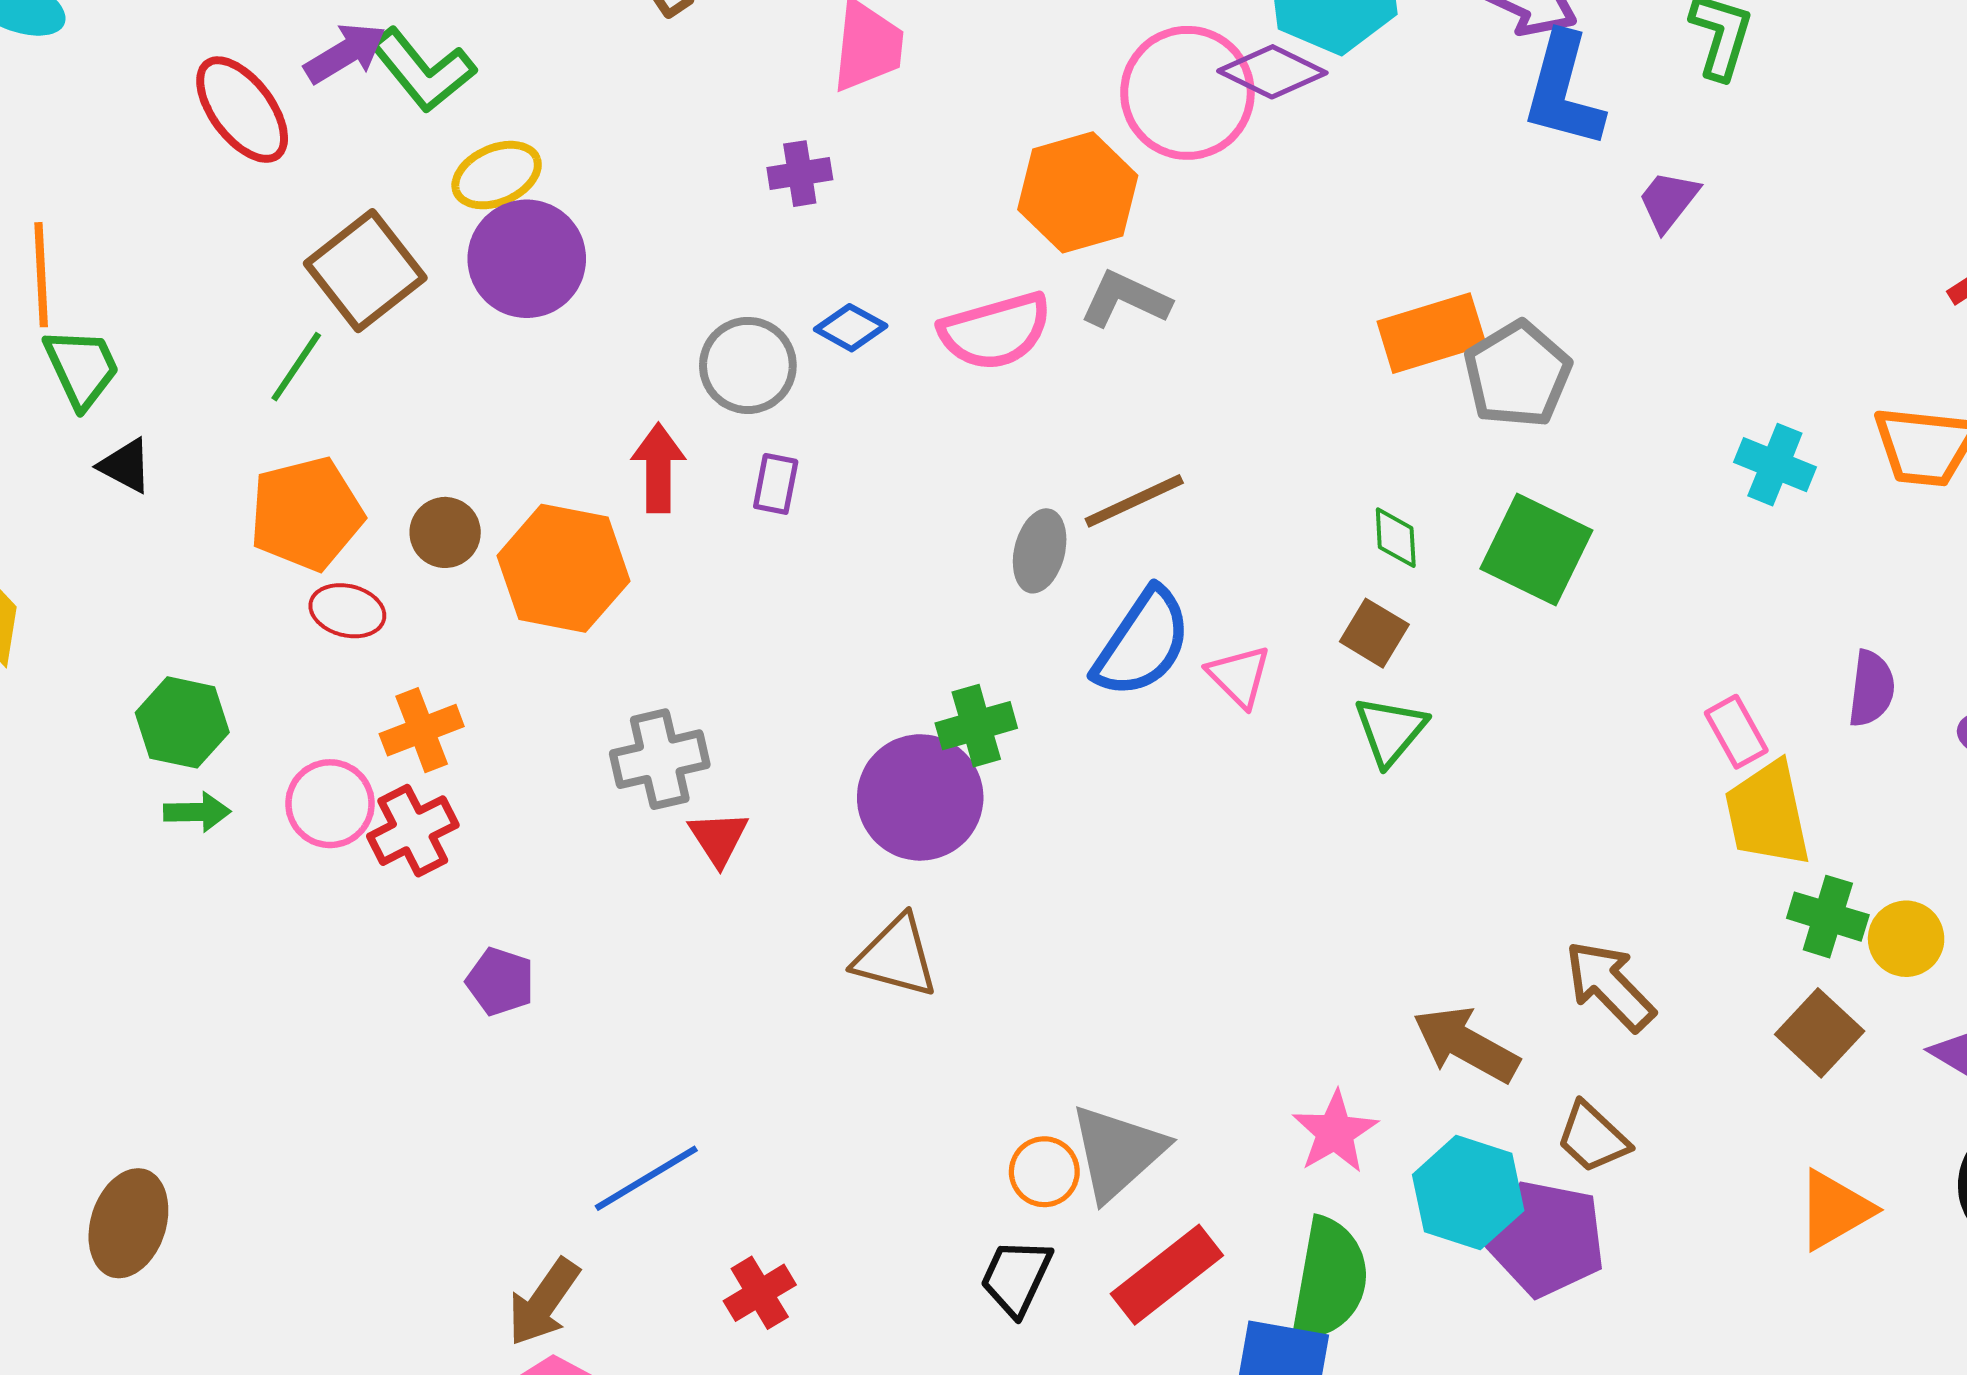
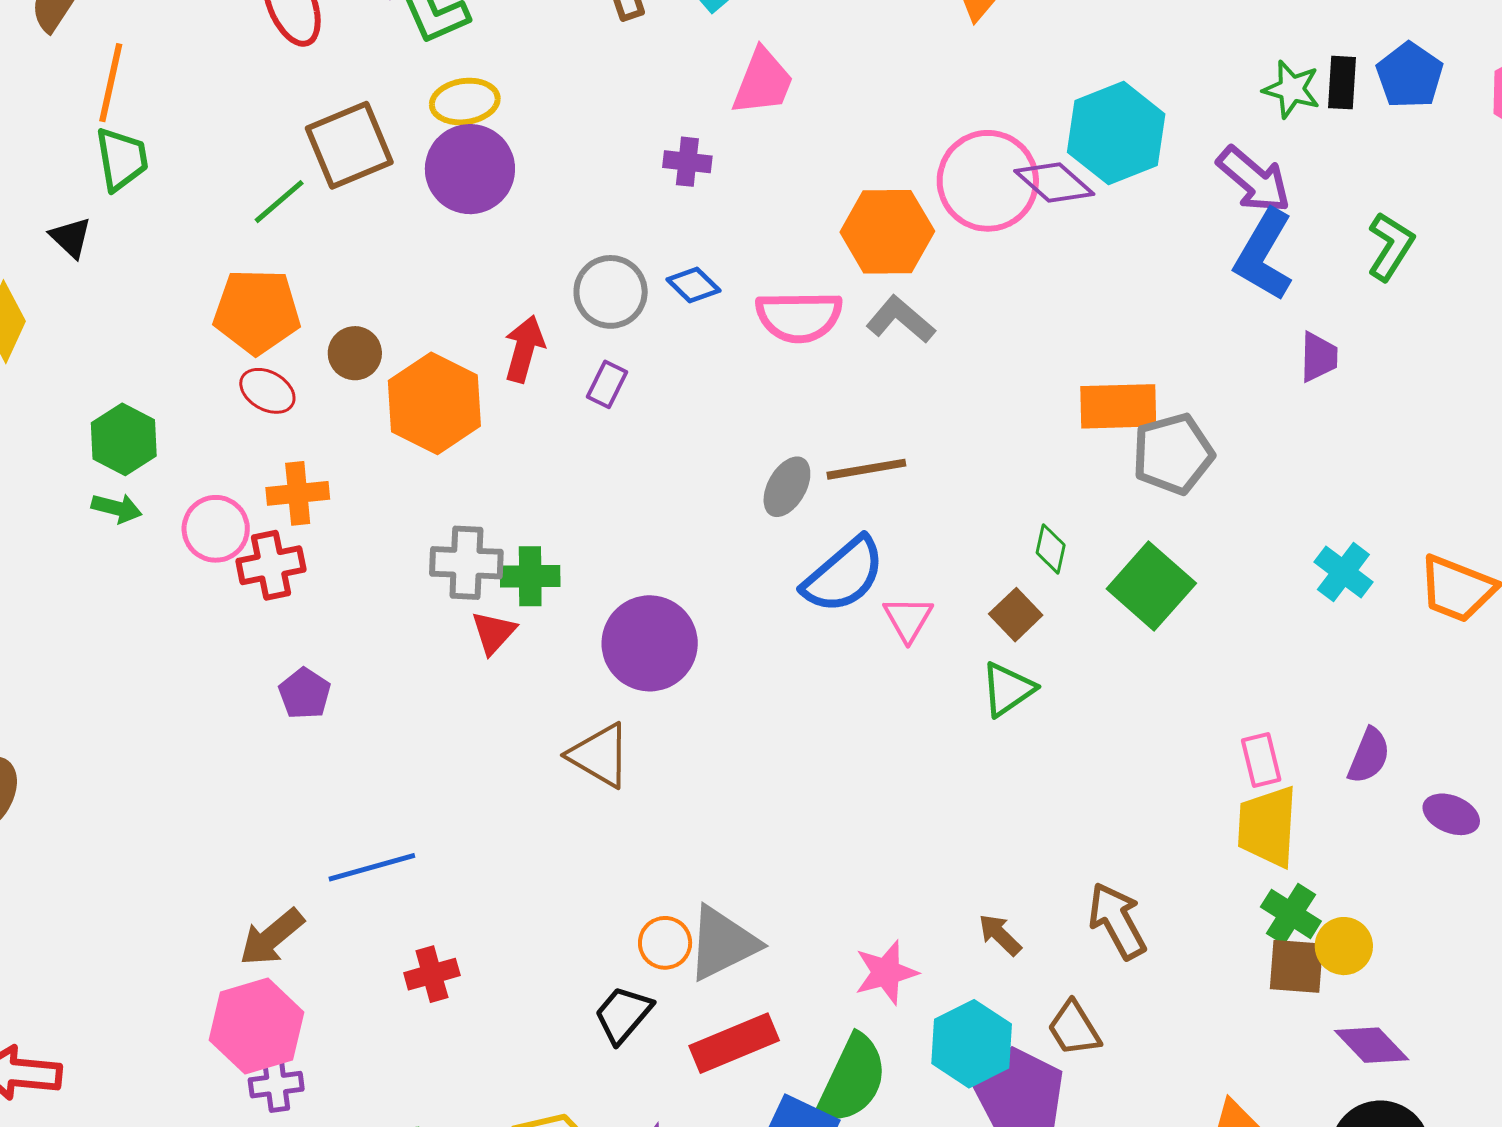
purple trapezoid: (1668, 201) -> (1319, 357), turned 128
black triangle: (126, 466) -> (71, 237), moved
green cross: (976, 726) -> (530, 576), moved
brown square: (1820, 1033) -> (1296, 966), moved, turned 36
brown arrow: (1466, 1044) -> (1000, 935), size x0.6

